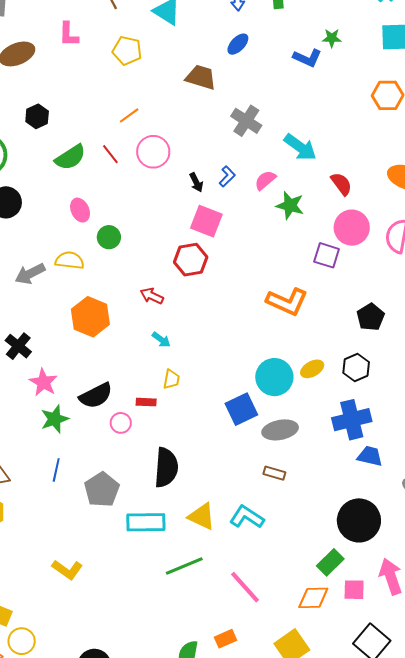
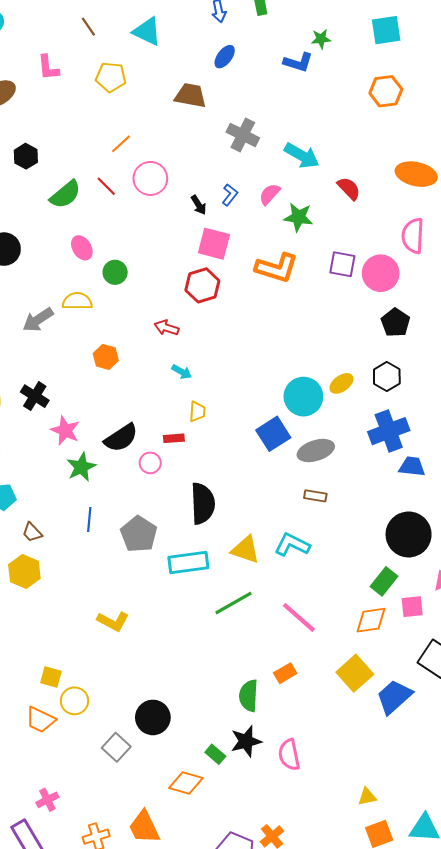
pink circle: (352, 228) -> (381, 273), moved
orange L-shape: (287, 302) -> (277, 268), moved
orange hexagon: (90, 317) -> (106, 357), size x0.6

